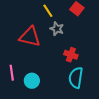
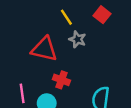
red cross: (71, 55) -> (61, 80), moved

